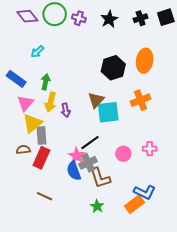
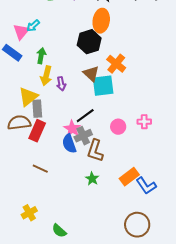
orange ellipse: (145, 61) -> (101, 21), moved
black hexagon: (113, 68) -> (89, 42), moved
brown triangle: (96, 100) -> (91, 74), turned -30
orange cross: (141, 100) -> (116, 64), moved, turned -30
pink triangle: (25, 103) -> (21, 32), moved
brown semicircle: (23, 150) -> (19, 123), size x1.6
brown L-shape: (100, 178) -> (95, 151), turned 35
blue L-shape: (145, 192) -> (146, 186), moved, turned 30

